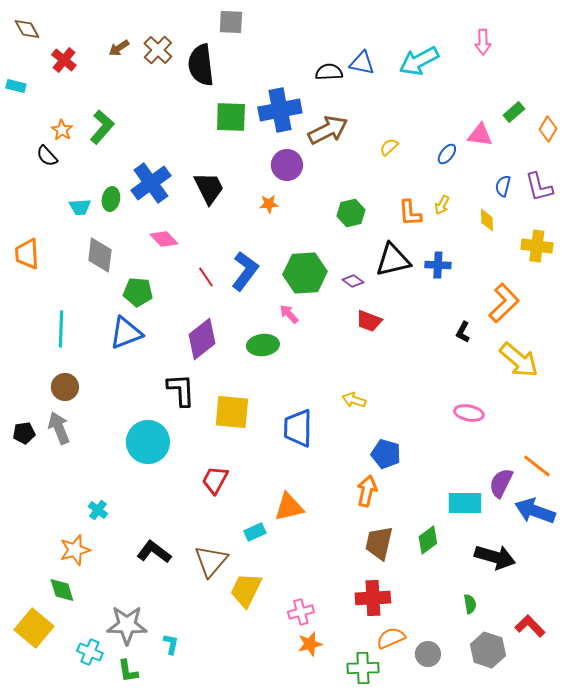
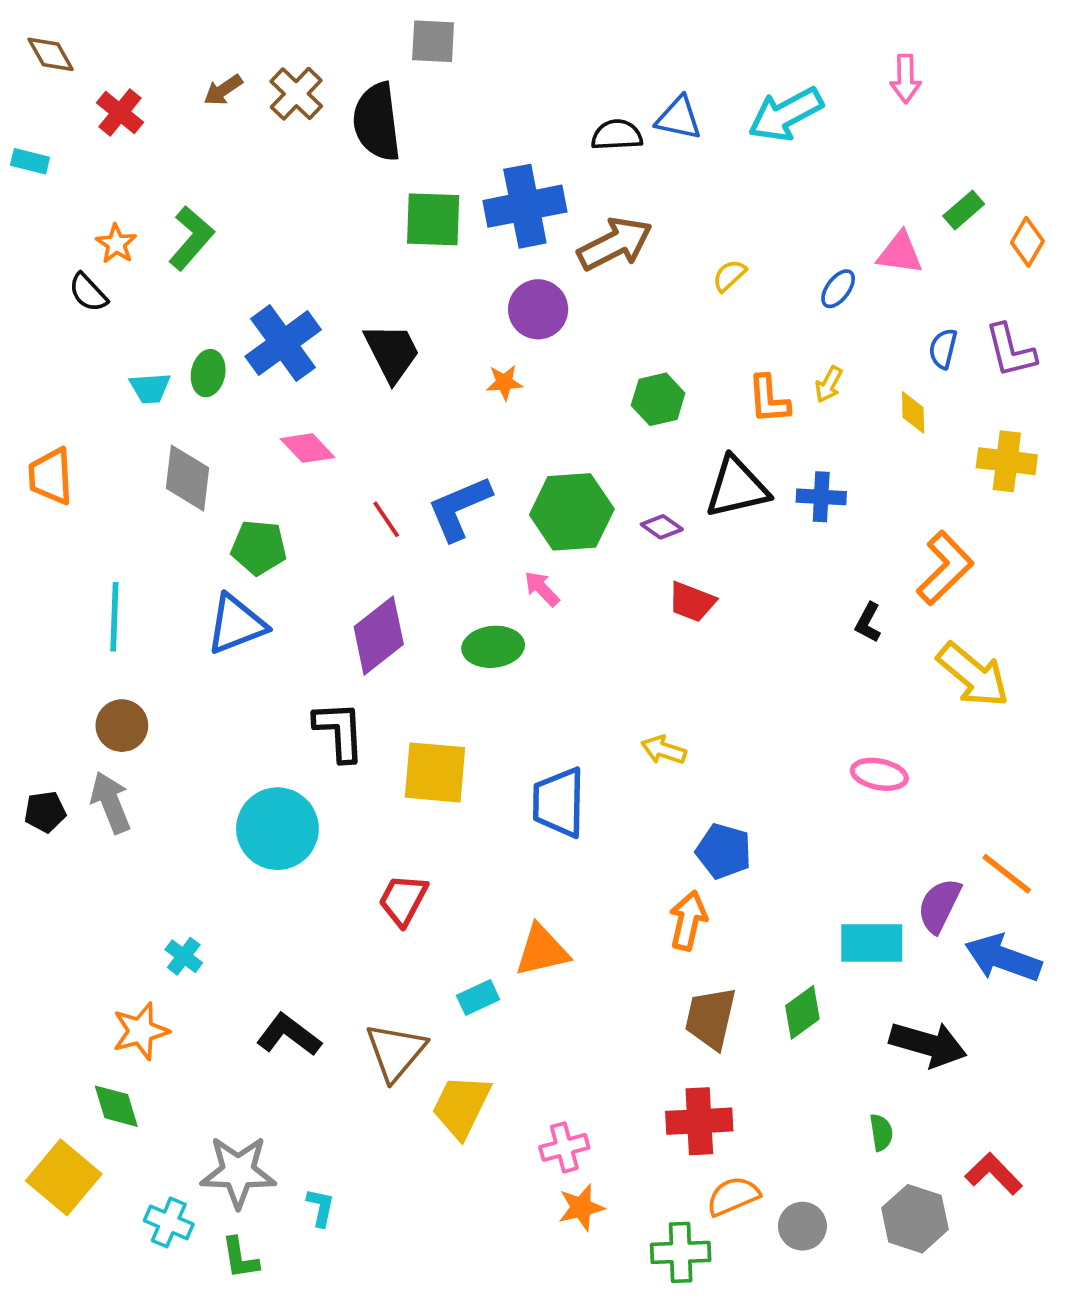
blue L-shape: (245, 271) -> (459, 508), turned -150

